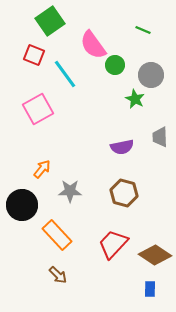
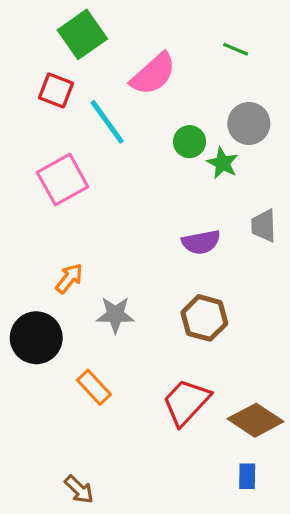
pink semicircle: (93, 45) -> (153, 74), turned -96
green circle: (115, 65) -> (190, 142), moved
orange rectangle: (57, 235) -> (94, 387), size x0.7
brown arrow: (58, 275) -> (79, 489), moved

